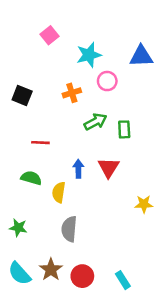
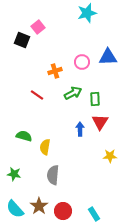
cyan star: (89, 55) -> (87, 13), moved
blue triangle: (141, 56) -> (108, 57), moved
black square: (22, 95) -> (22, 40), moved
red line: (40, 143) -> (37, 95), moved, turned 32
red triangle: (108, 167) -> (100, 122), moved
blue arrow: (78, 169) -> (80, 129), moved

